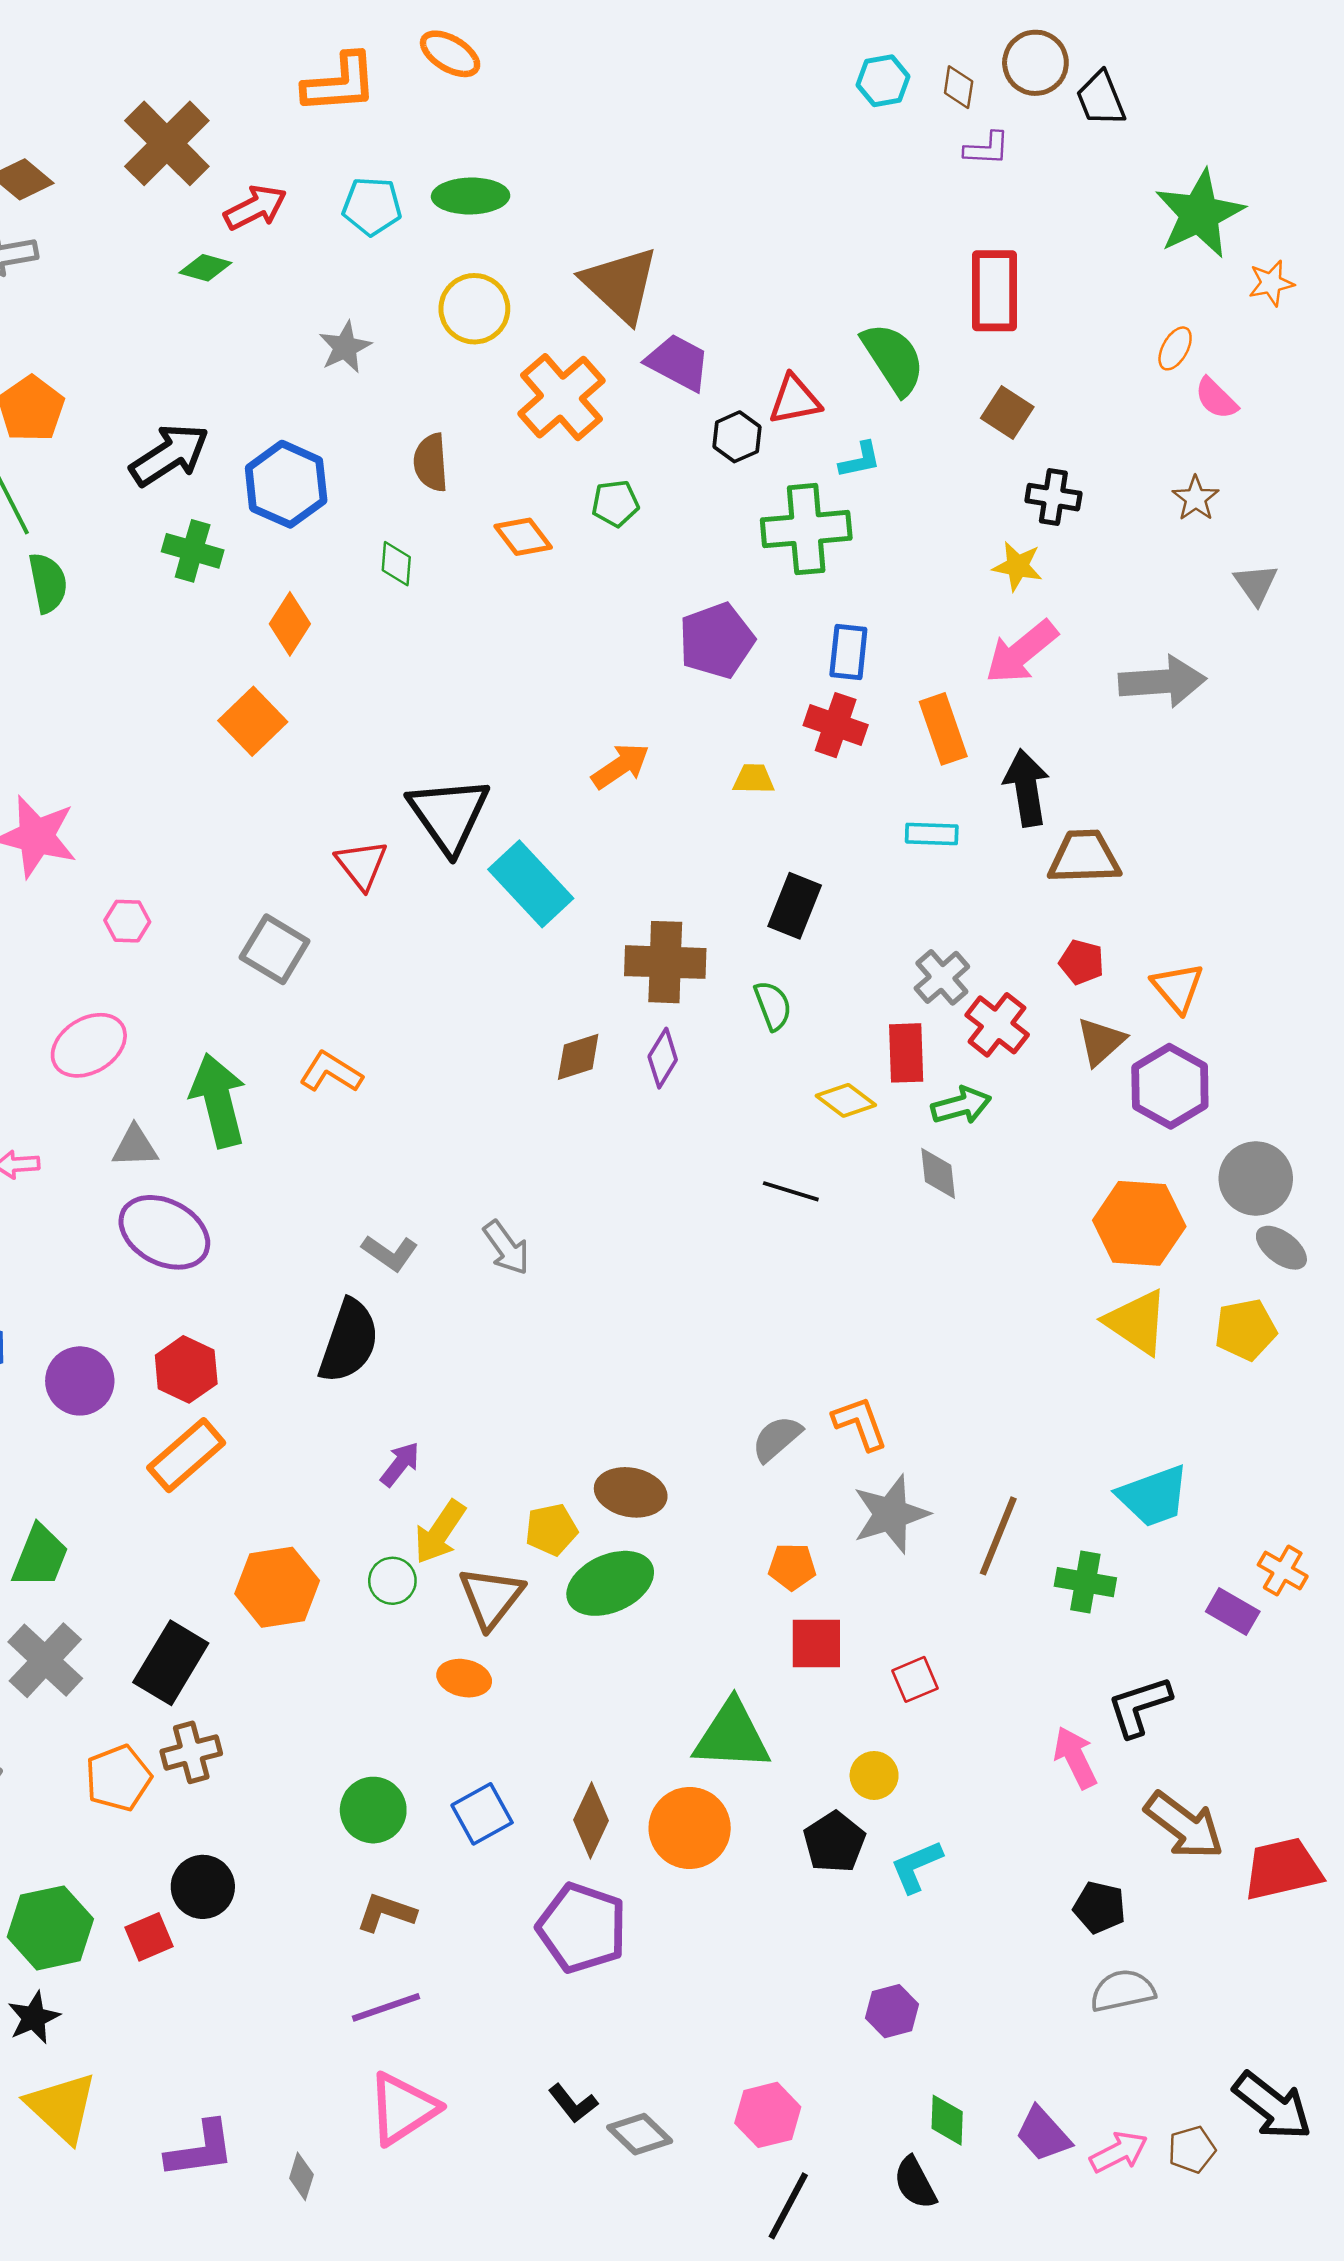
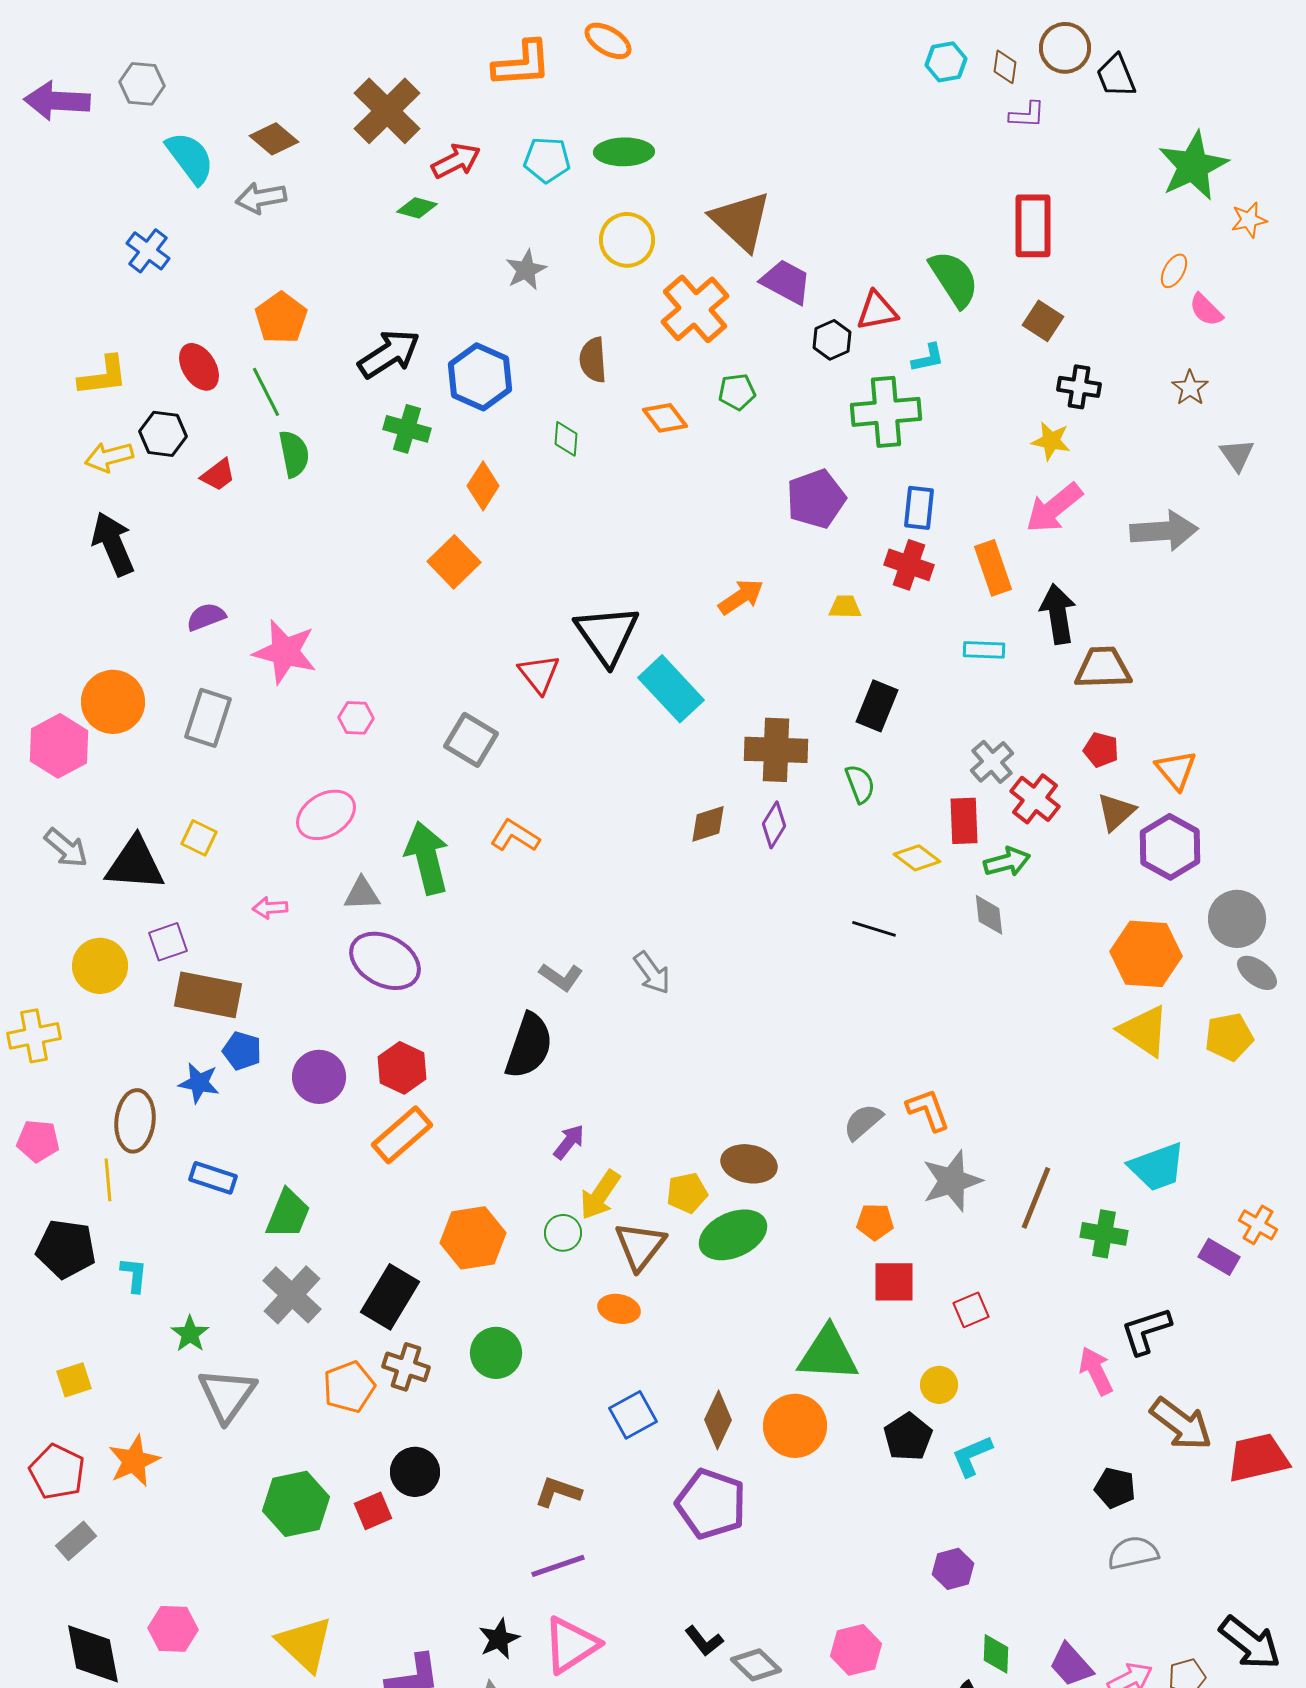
brown cross: (191, 1752) -> (406, 1367), turned 33
green circle: (373, 1810) -> (496, 1353), moved
black star: (34, 2018) -> (499, 1639), moved

